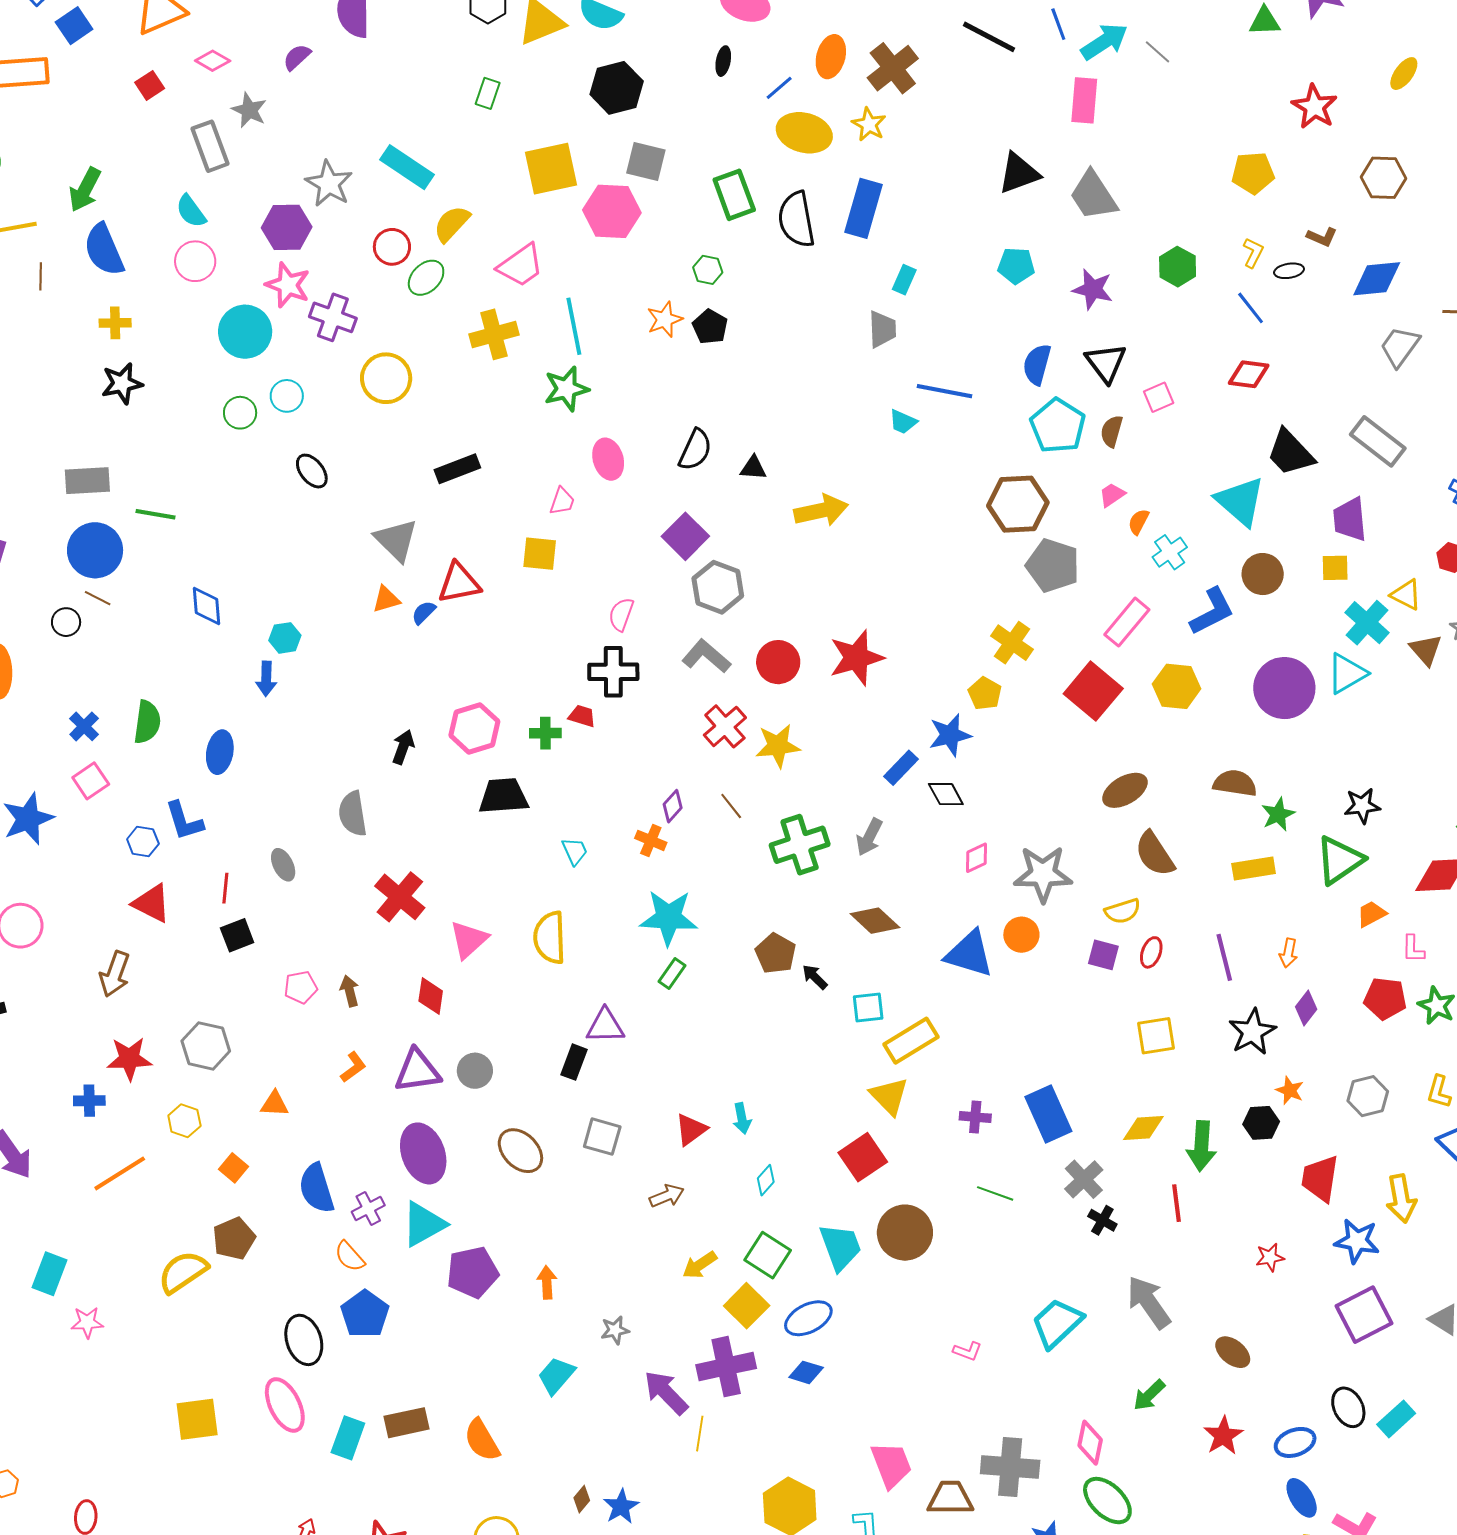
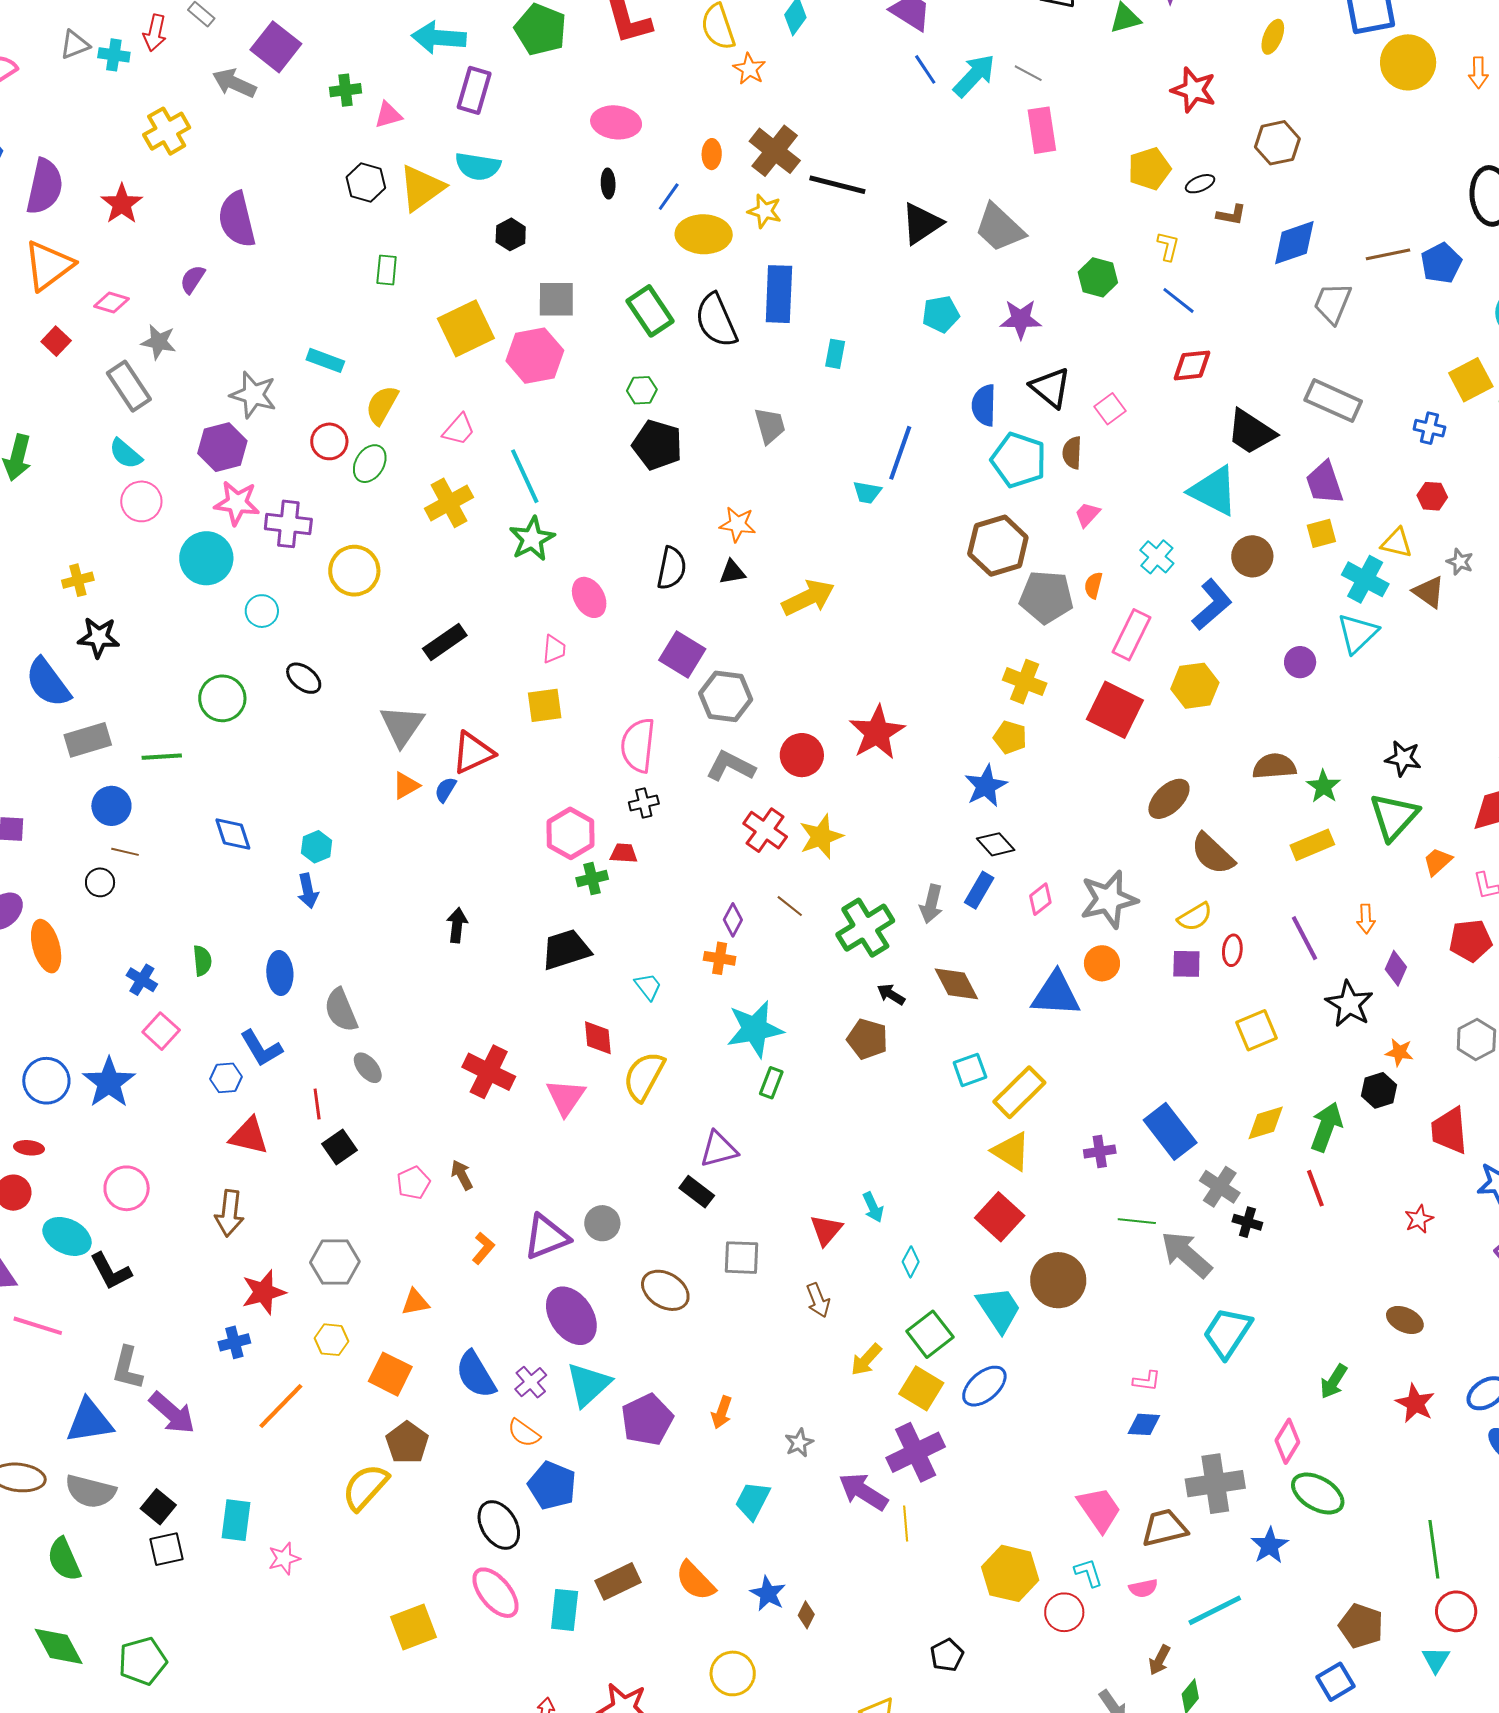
black line: (989, 37) -> (837, 185), moved
orange ellipse: (831, 57) -> (712, 154), size x0.7
black hexagon: (617, 88) -> (511, 234), size x0.6
pink rectangle: (1084, 100) -> (1042, 130), moved
cyan rectangle: (407, 167) -> (325, 360), size x0.7
blue semicircle: (104, 250) -> (48, 683), moved
pink trapezoid: (521, 265) -> (459, 430), size x0.7
black ellipse: (1289, 271) -> (1200, 184), moved
orange star: (665, 319) -> (738, 524), moved, turned -30
black pentagon: (710, 327) -> (657, 445), size x1.4
gray trapezoid: (882, 329) -> (770, 426), moved
black star: (122, 383) -> (99, 637), turned 30
blue line: (944, 391) -> (900, 453), turned -68
green circle: (240, 413) -> (222, 698), moved, size x1.4
orange semicircle: (1139, 522) -> (1093, 585), moved
gray triangle: (396, 540) -> (402, 726), turned 33
blue circle: (95, 550) -> (111, 806), size x0.7
pink semicircle: (621, 614) -> (638, 745), size x1.6
black cross: (613, 672) -> (644, 803), size x0.6
purple circle: (1284, 688) -> (1300, 662), size x0.5
green semicircle: (147, 722) -> (202, 961), size x0.7
pink hexagon: (474, 728) -> (570, 833), moved
blue rectangle: (901, 768) -> (979, 890), moved
black star: (1362, 806) -> (1403, 758), turned 30
gray semicircle: (353, 814) -> (341, 1010), moved
brown diamond: (875, 921) -> (956, 984), turned 33
yellow semicircle: (550, 938) -> (644, 1076), turned 44
black arrow: (815, 977) -> (891, 994), moved
red diamond: (431, 996) -> (598, 1038), moved
black rectangle: (574, 1062) -> (697, 1192), turned -60
green arrow: (1201, 1146) -> (1326, 1127), turned -150
orange square: (233, 1168) -> (390, 1374), size x1.5
brown arrow: (667, 1196) -> (818, 1300), turned 104
green square: (768, 1255) -> (930, 1334), turned 33
orange arrow: (547, 1282) -> (722, 1412), turned -144
gray arrow: (1149, 1302) -> (1186, 1254), moved
blue diamond: (806, 1372) -> (1144, 1424), moved
pink diamond: (1090, 1443) -> (1287, 1441), turned 33
blue star: (621, 1507) -> (768, 1594), moved

